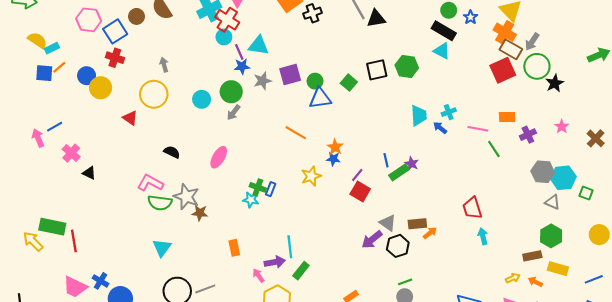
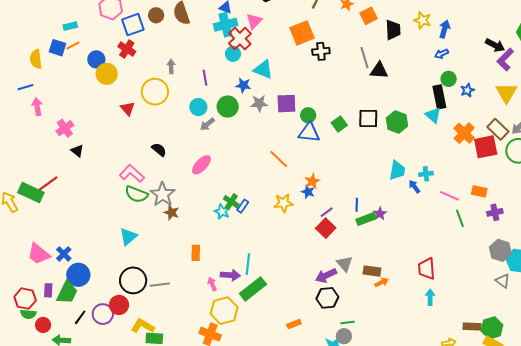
black rectangle: (444, 31) -> (439, 97), turned 35
orange cross: (505, 32) -> (464, 133), moved
yellow semicircle: (37, 40) -> (36, 59), moved, turned -144
purple line: (239, 52) -> (205, 78), moved
gray arrow: (234, 112) -> (207, 124), moved
blue line: (55, 127) -> (26, 87), moved
green hexagon: (551, 236) -> (492, 328), moved
red line: (74, 241) -> (48, 184), moved, turned 50
black hexagon: (398, 246) -> (327, 298), moved
green rectangle: (301, 271) -> (253, 289), size x1.5

